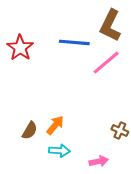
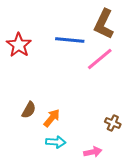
brown semicircle: (30, 131) -> (29, 110), moved

